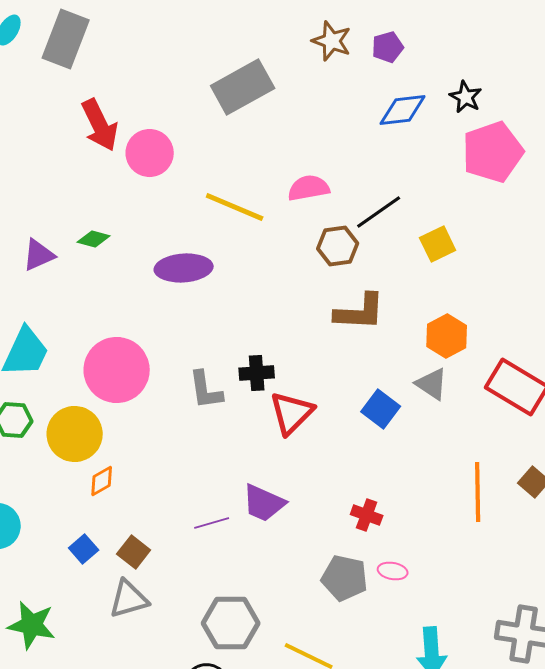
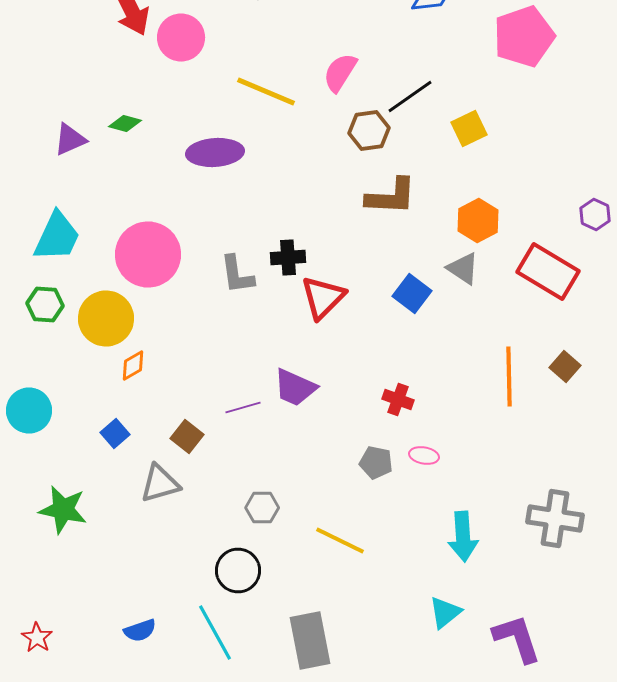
pink semicircle: (309, 188) -> (340, 72), turned -48
brown square: (134, 552) -> (187, 436), moved
gray pentagon: (345, 578) -> (376, 462), size x0.7
gray hexagon: (231, 623) -> (262, 508), size x0.6

